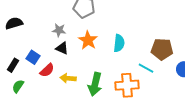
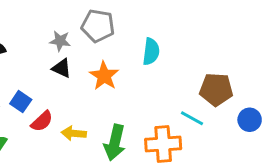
gray star: (59, 30) -> (60, 41), moved
cyan semicircle: (119, 43) -> (151, 52), moved
black triangle: (62, 48) -> (62, 68), moved

